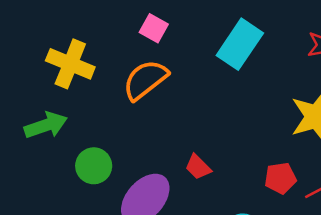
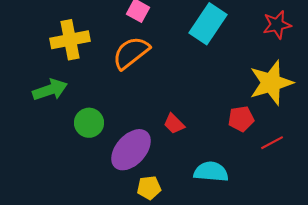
yellow cross: (70, 64) -> (70, 40), turned -33
red pentagon: (280, 178) -> (241, 119), moved

